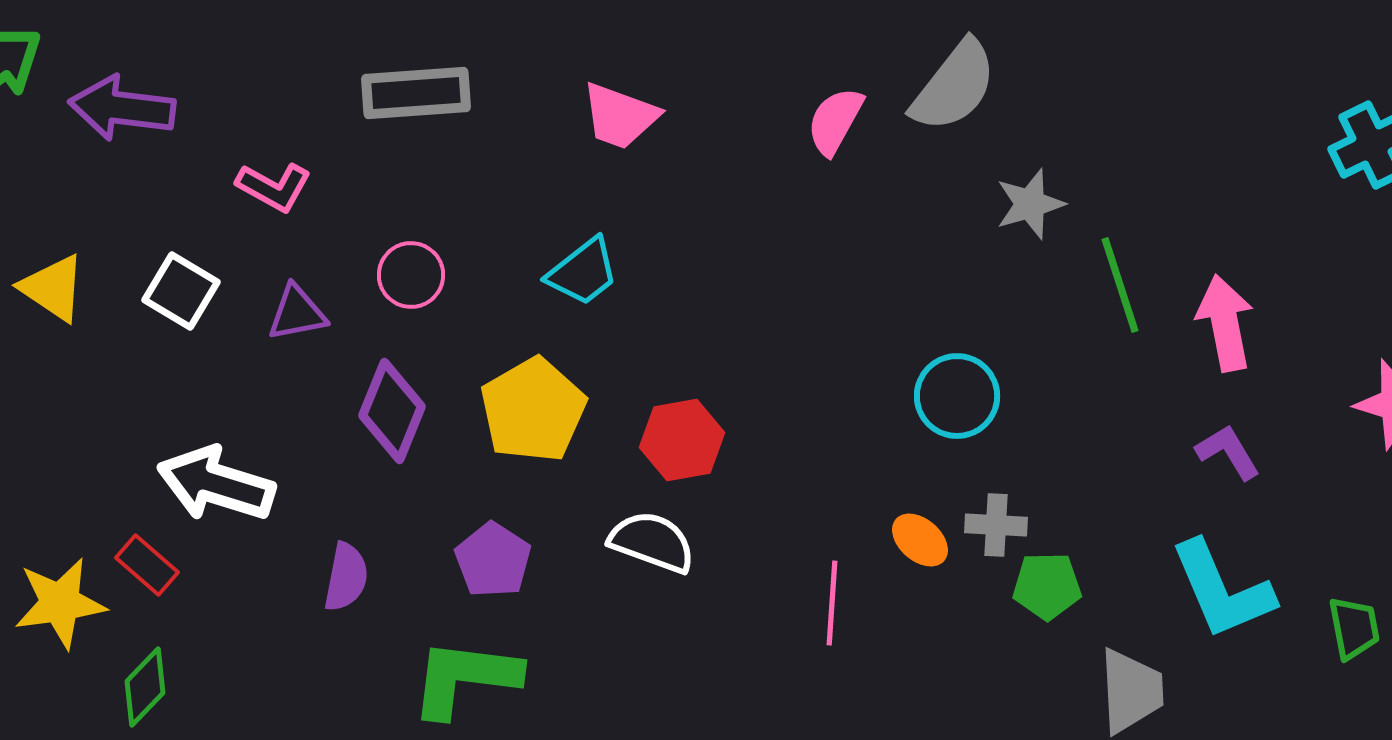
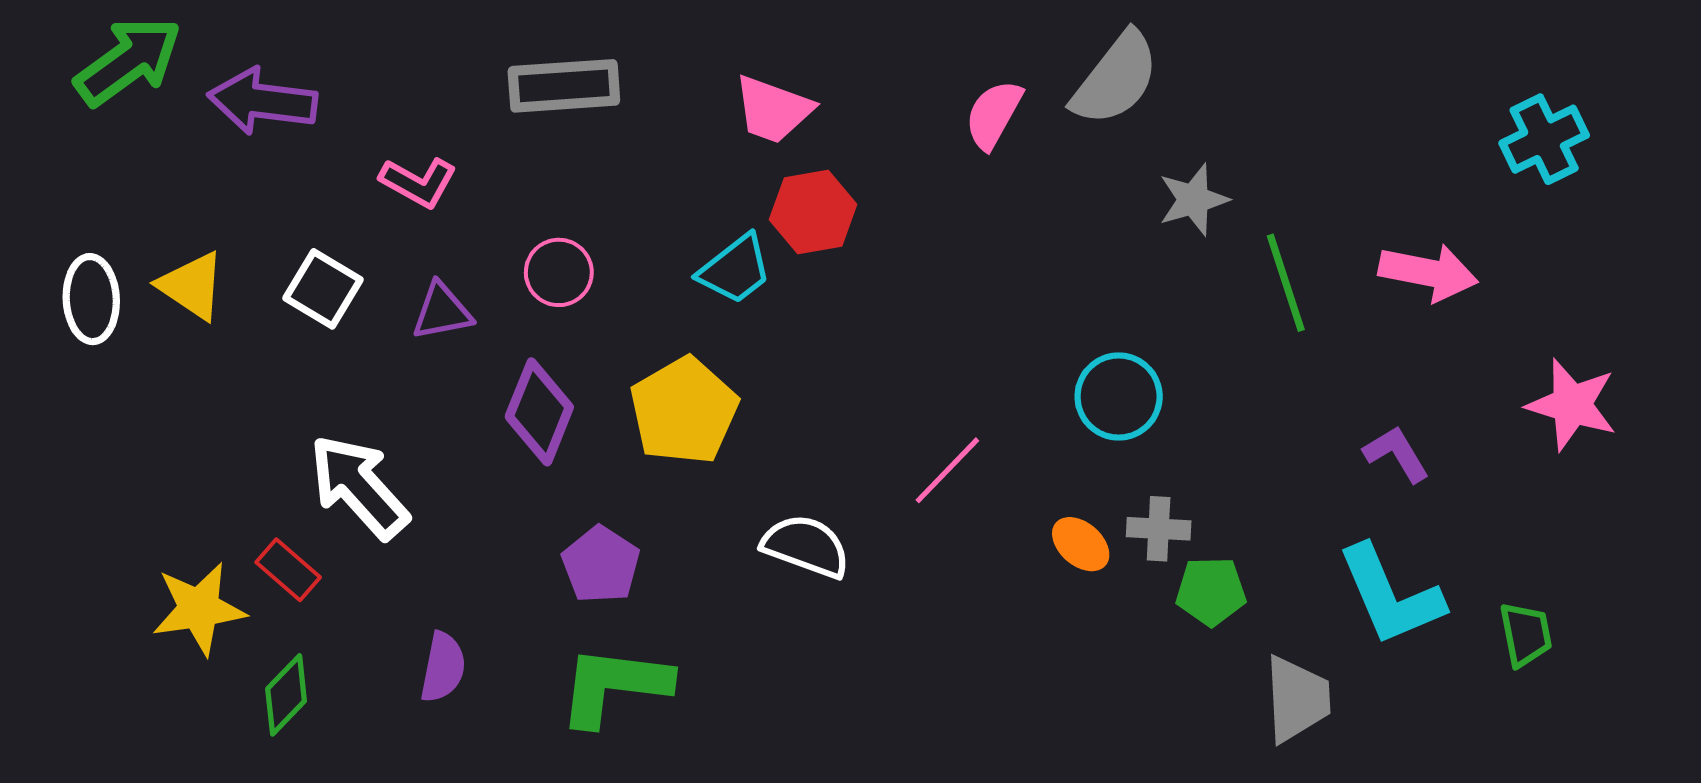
pink arrow: (1225, 323) -> (1428, 272), moved, turned 112
red hexagon: (682, 440) -> (813, 212), moved
white arrow: (216, 484) -> (359, 487), turned 31
purple pentagon: (493, 560) -> (601, 565), moved
purple semicircle: (346, 577) -> (443, 667), moved
pink line: (832, 603) -> (947, 470), moved, turned 40

